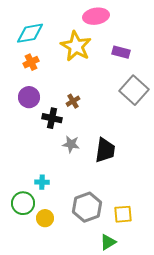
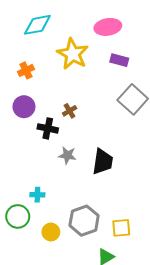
pink ellipse: (96, 16) -> (108, 27), moved
cyan diamond: (30, 33) -> (37, 25), moved
yellow circle: (45, 218) -> (51, 232), moved

